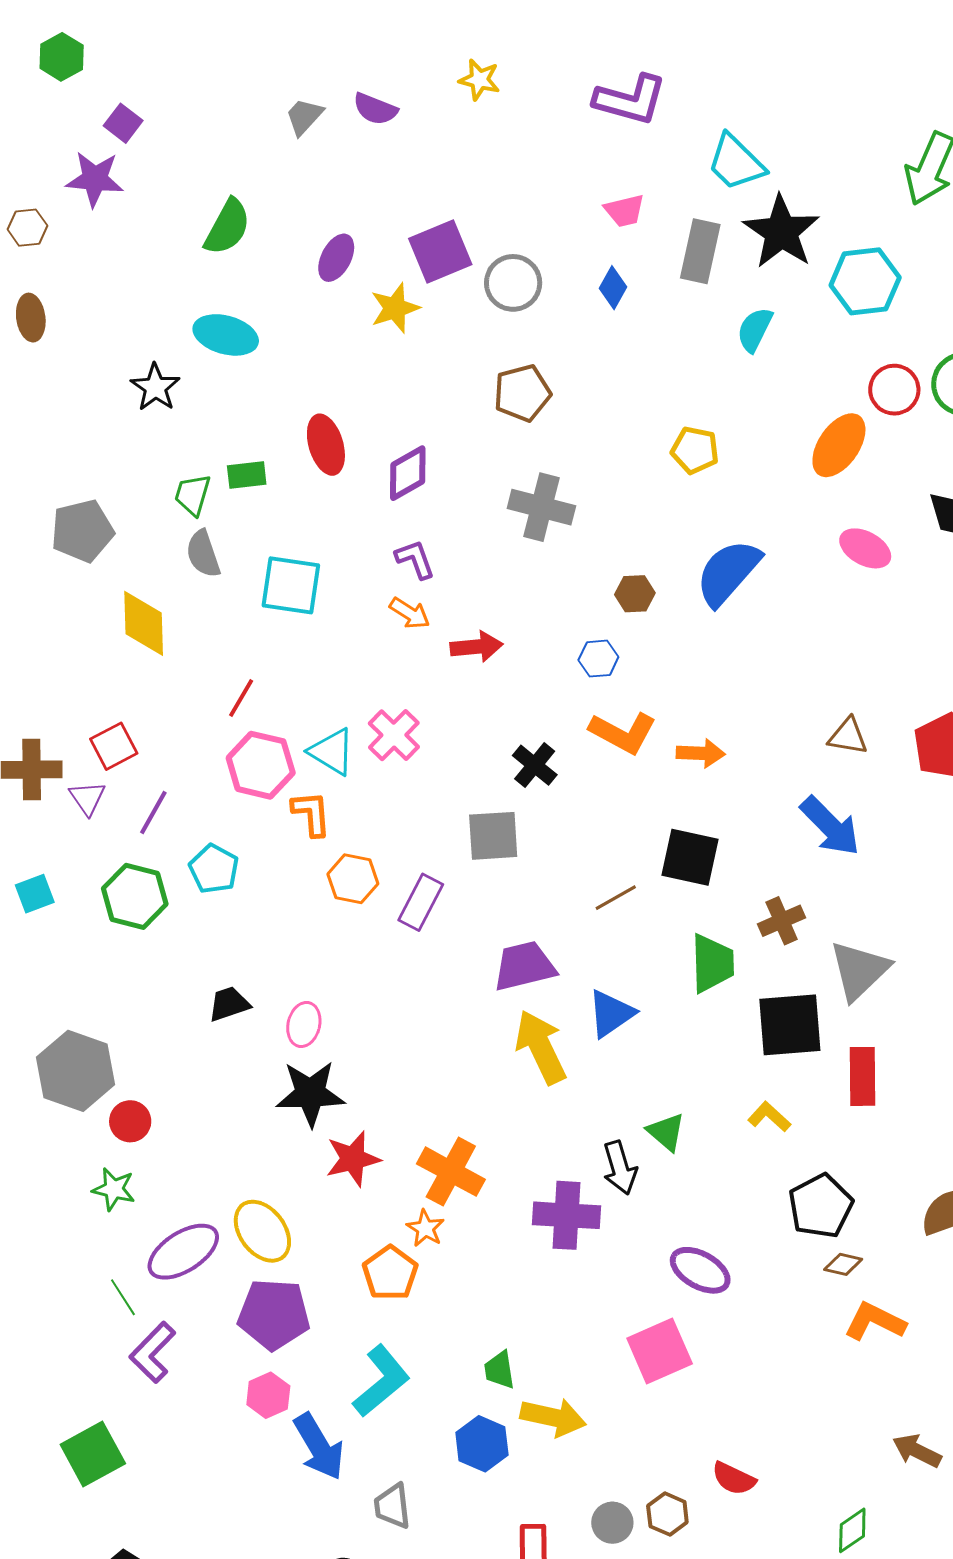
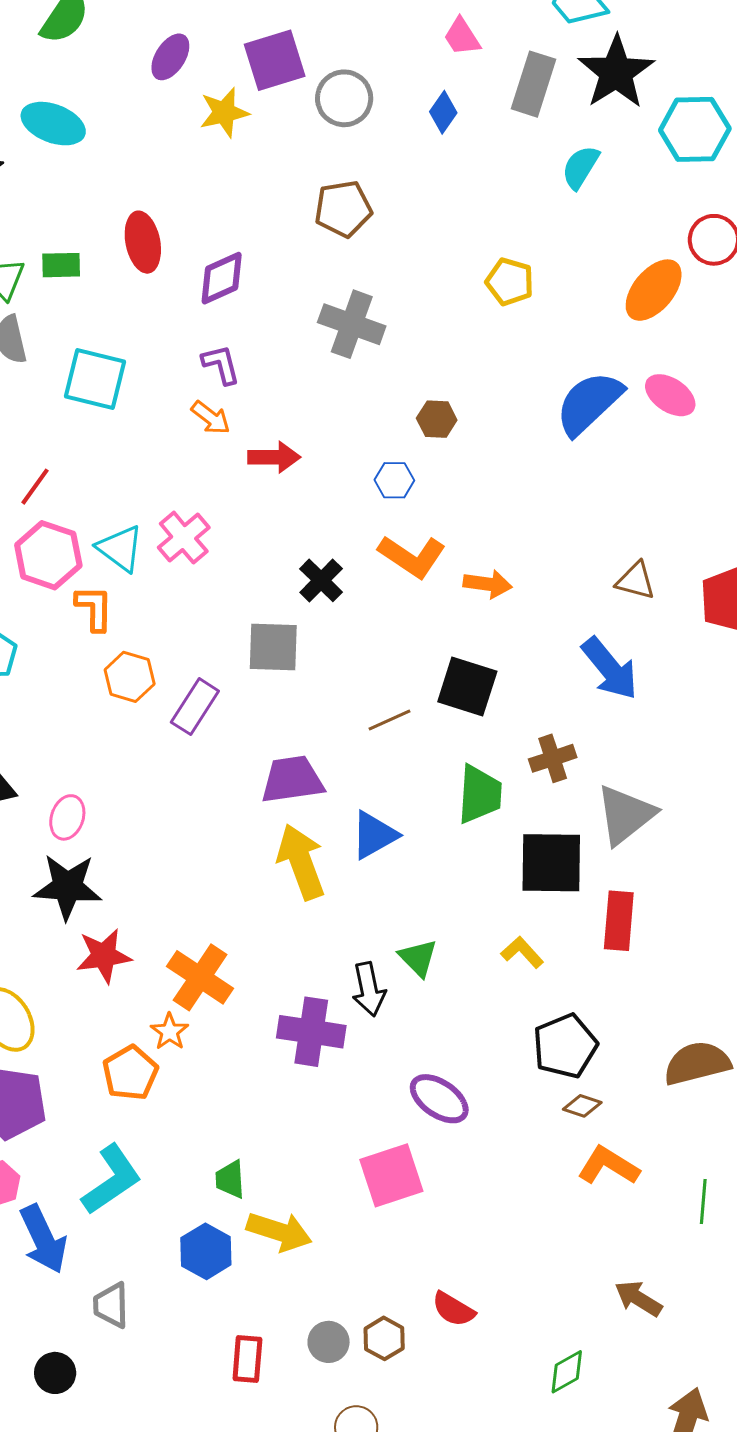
pink trapezoid: (625, 211) -> (462, 37), turned 66
blue semicircle: (728, 572) -> (589, 403), moved

